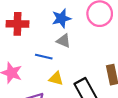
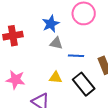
blue line: (44, 57) -> (76, 56), moved

